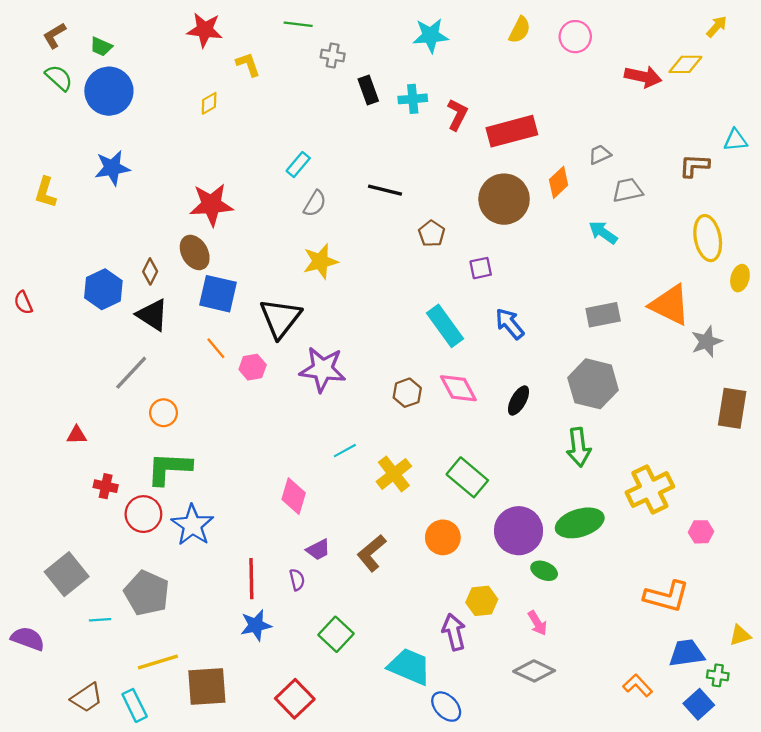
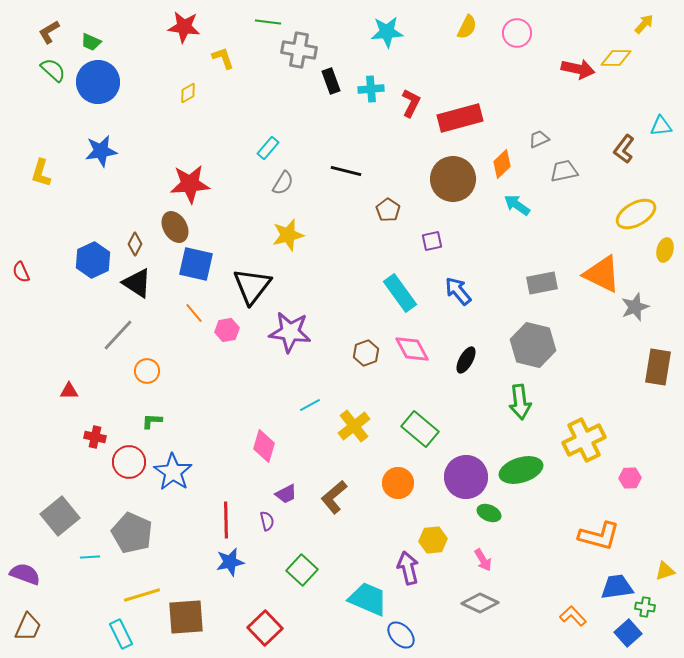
gray cross: (333, 56) -> (299, 50), size x1.6
brown L-shape: (694, 166) -> (624, 149), turned -56
cyan arrow: (603, 232) -> (517, 205), moved
yellow ellipse: (708, 238) -> (636, 214), turned 72
green L-shape: (169, 468) -> (152, 421), size x0.5
brown trapezoid: (87, 698) -> (28, 627), moved, turned -32

